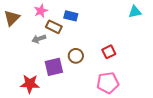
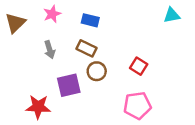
brown rectangle: (54, 27) -> (86, 48), moved
gray arrow: (39, 39) -> (50, 50), turned -88
red square: (109, 52) -> (139, 66), turned -32

